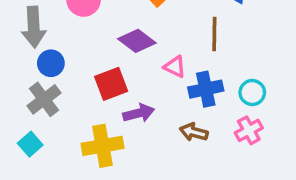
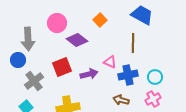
purple diamond: (137, 41) -> (77, 40), moved
blue circle: (51, 63) -> (18, 60), moved
red square: (111, 84) -> (62, 67), moved
purple arrow: (139, 113) -> (89, 74), moved

